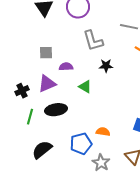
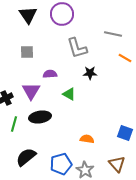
gray square: (46, 53) -> (27, 52), moved
purple triangle: (47, 84) -> (31, 91), turned -36
blue pentagon: (81, 144) -> (61, 164), moved

